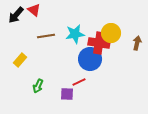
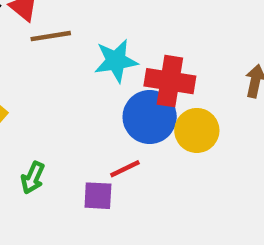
yellow circle: (111, 33) -> (197, 130), moved
brown line: (46, 36) -> (51, 36), moved

